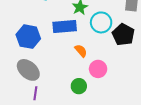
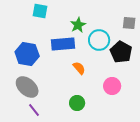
pink circle: (98, 69) -> (112, 86), moved
purple line: (35, 93) -> (34, 110), turned -48

